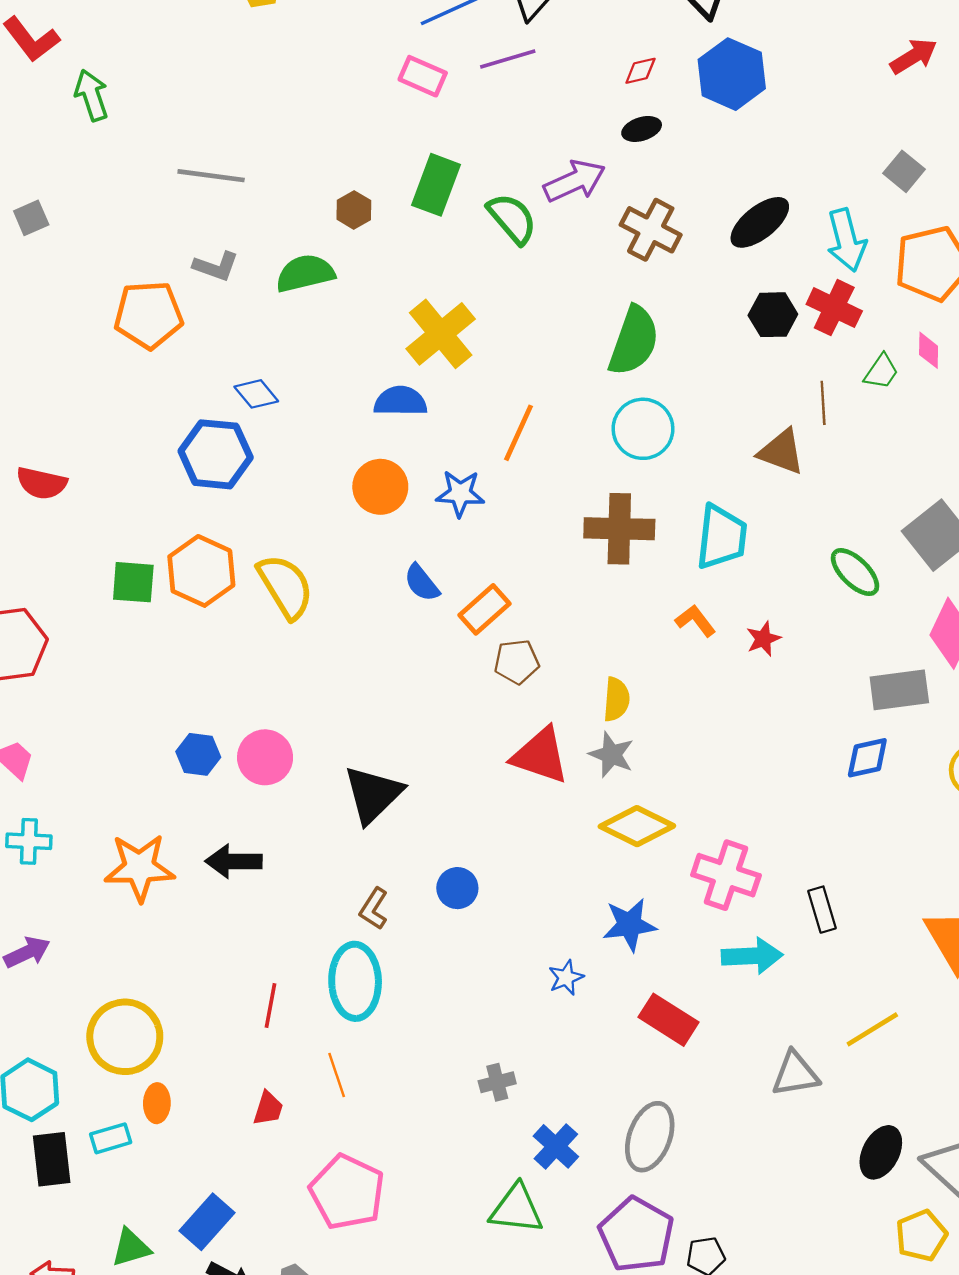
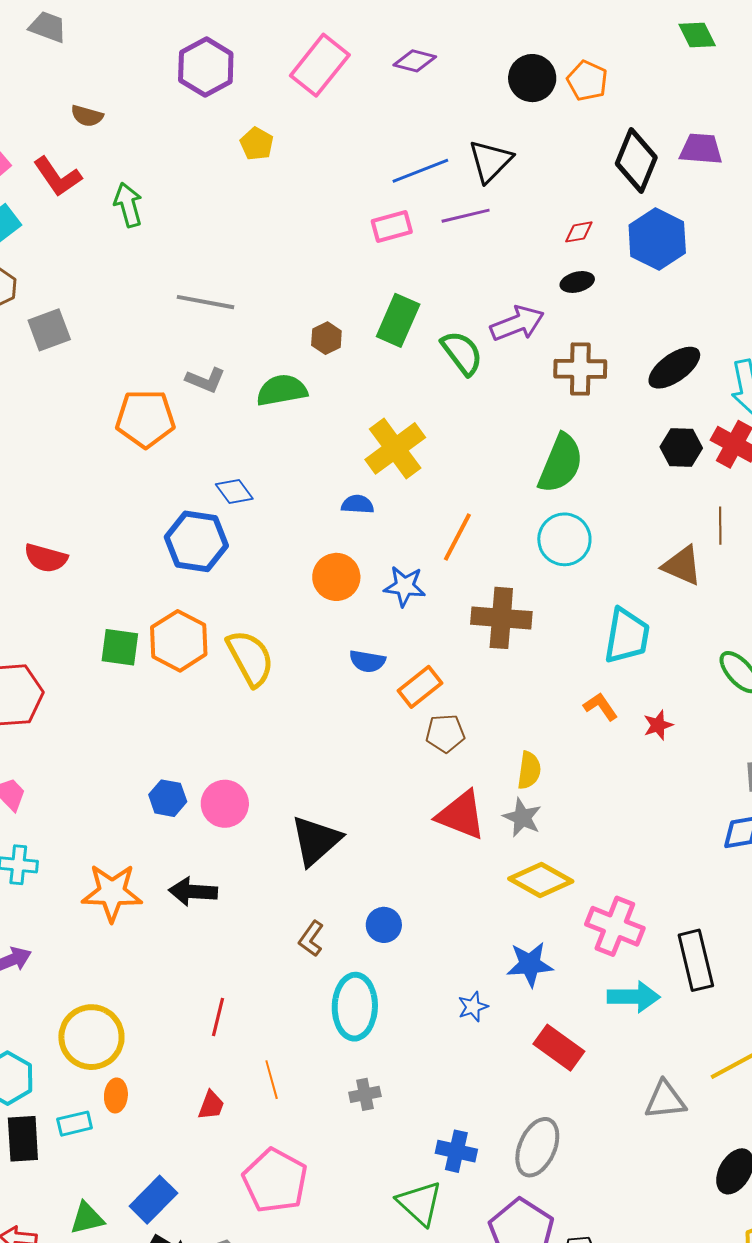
pink rectangle: (423, 76) -> (392, 226), turned -42
green arrow: (92, 95) -> (128, 205), moved
gray square: (31, 218) -> (49, 330), size x1.4
brown cross: (651, 230) -> (580, 369), turned -30
blue semicircle: (400, 401) -> (358, 504), size x0.7
brown cross: (619, 529) -> (501, 618), moved
blue semicircle: (422, 583) -> (367, 661), turned -45
black rectangle: (822, 910) -> (696, 960), size x1.5
cyan ellipse: (355, 981) -> (355, 1007), moved
gray cross: (497, 1082) -> (365, 1094), moved
blue cross: (556, 1146) -> (456, 1151), turned -33
green triangle: (516, 1209) -> (420, 1203), turned 33

